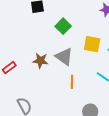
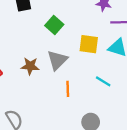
gray triangle: (64, 57) -> (57, 60), turned 42

